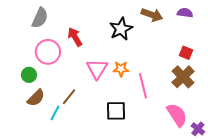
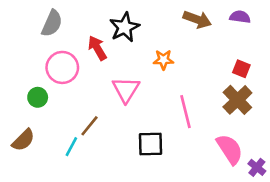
black star: (121, 29) -> (125, 27), moved
orange star: (121, 69) -> (163, 60), moved
brown semicircle: (36, 98) -> (23, 140), moved

